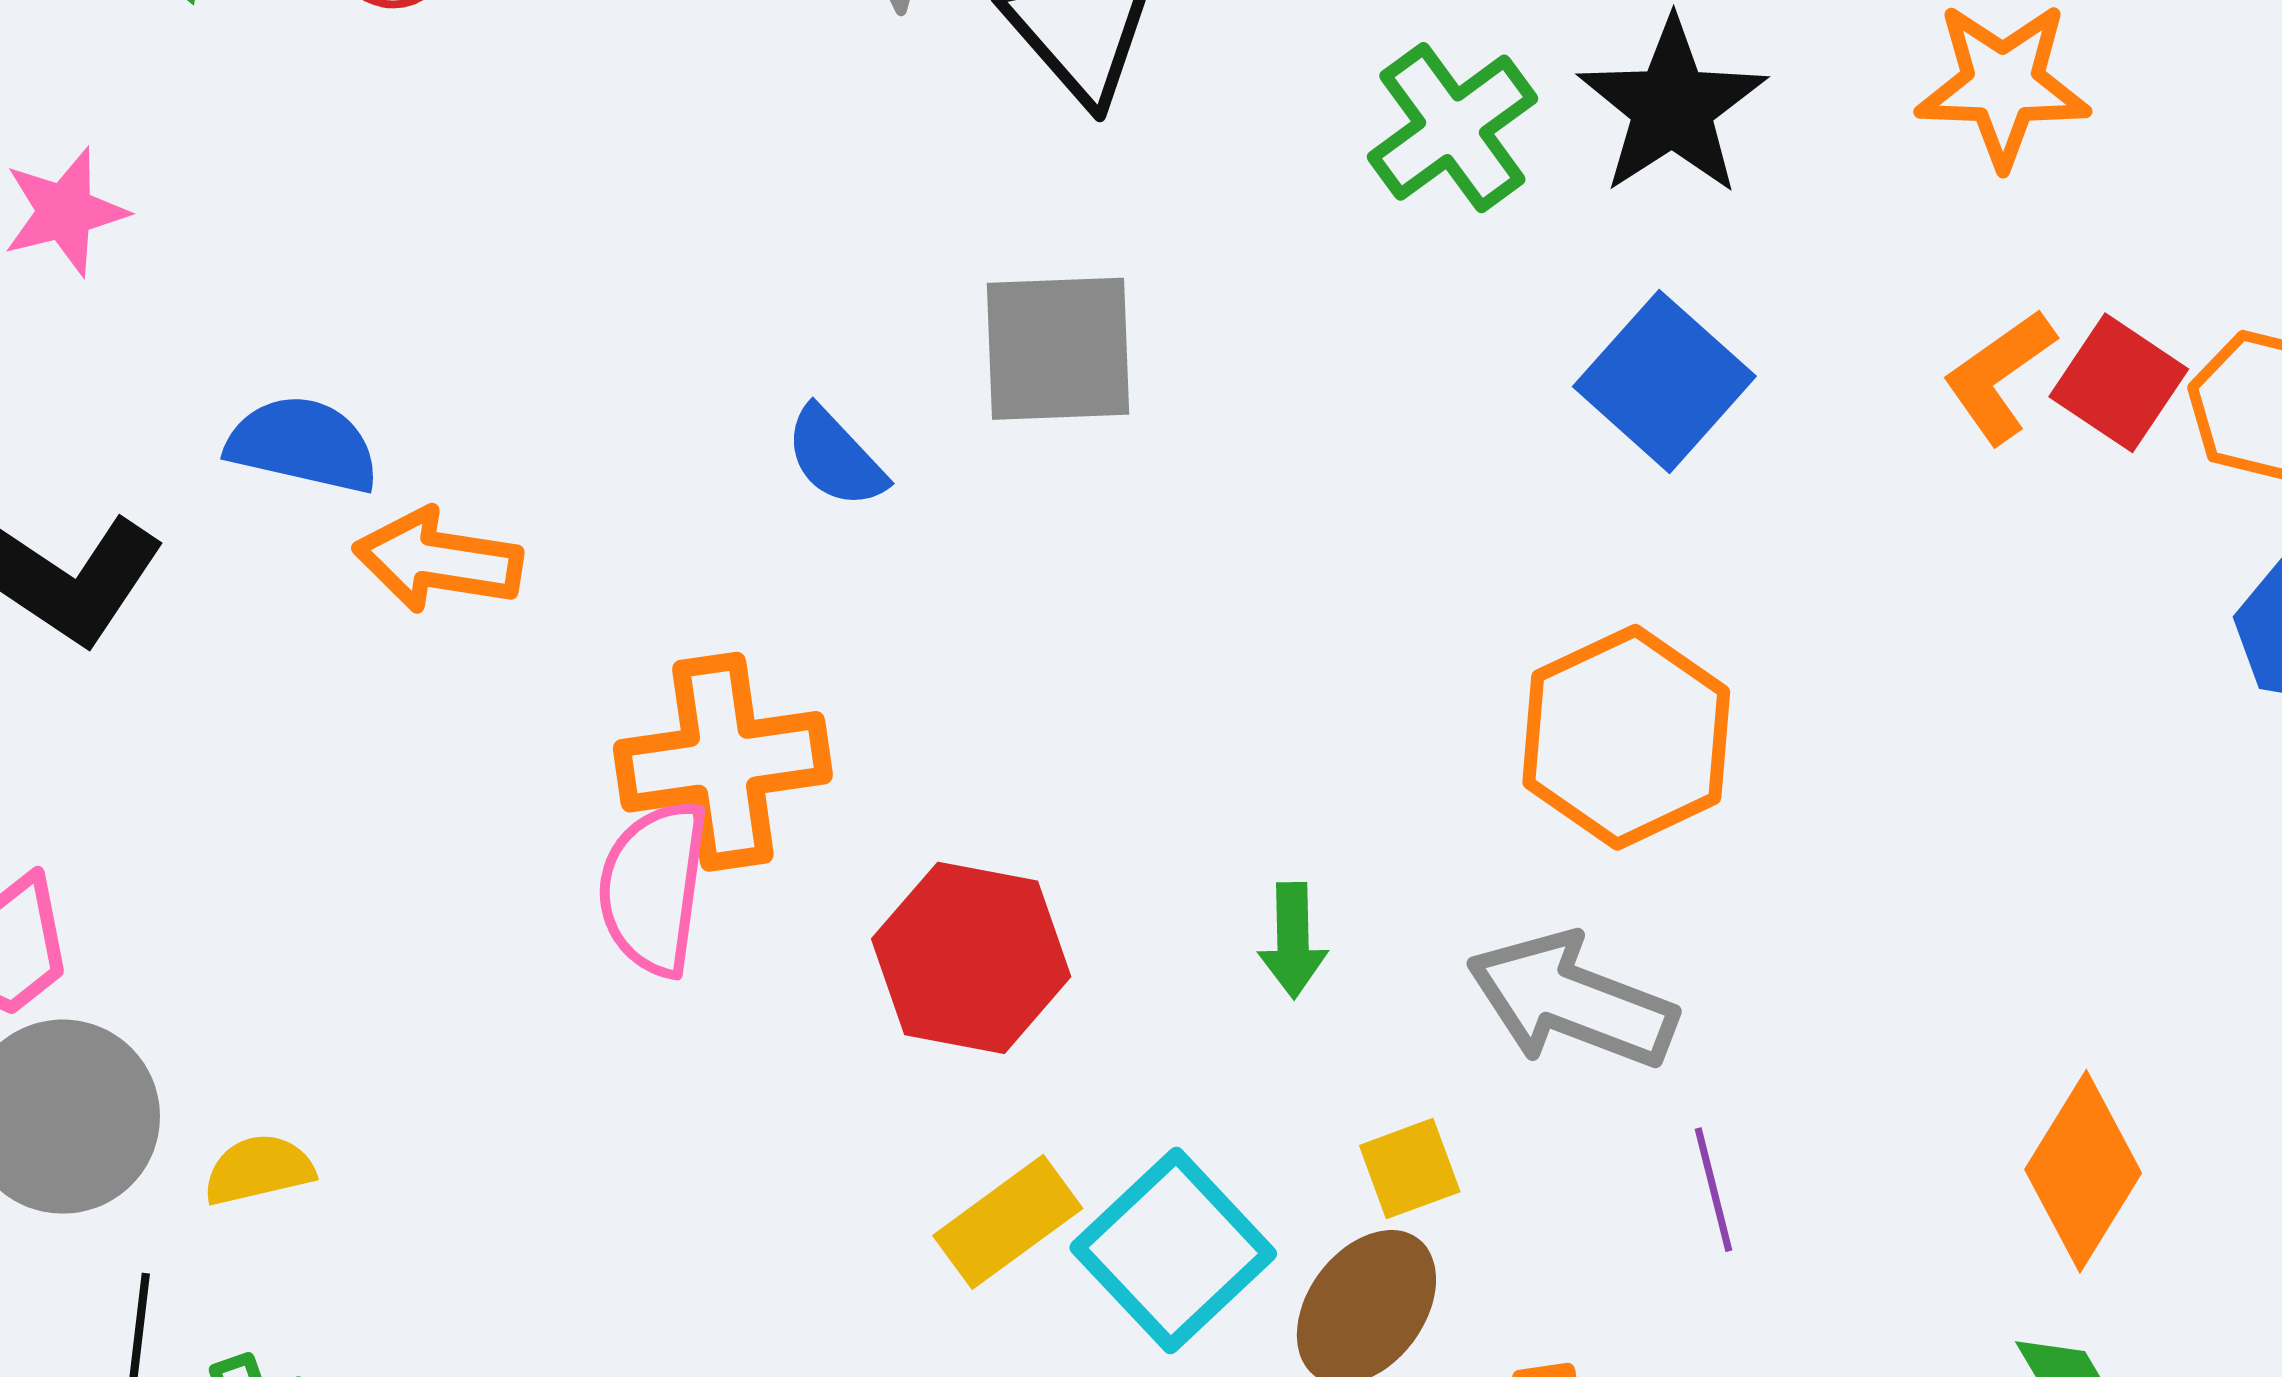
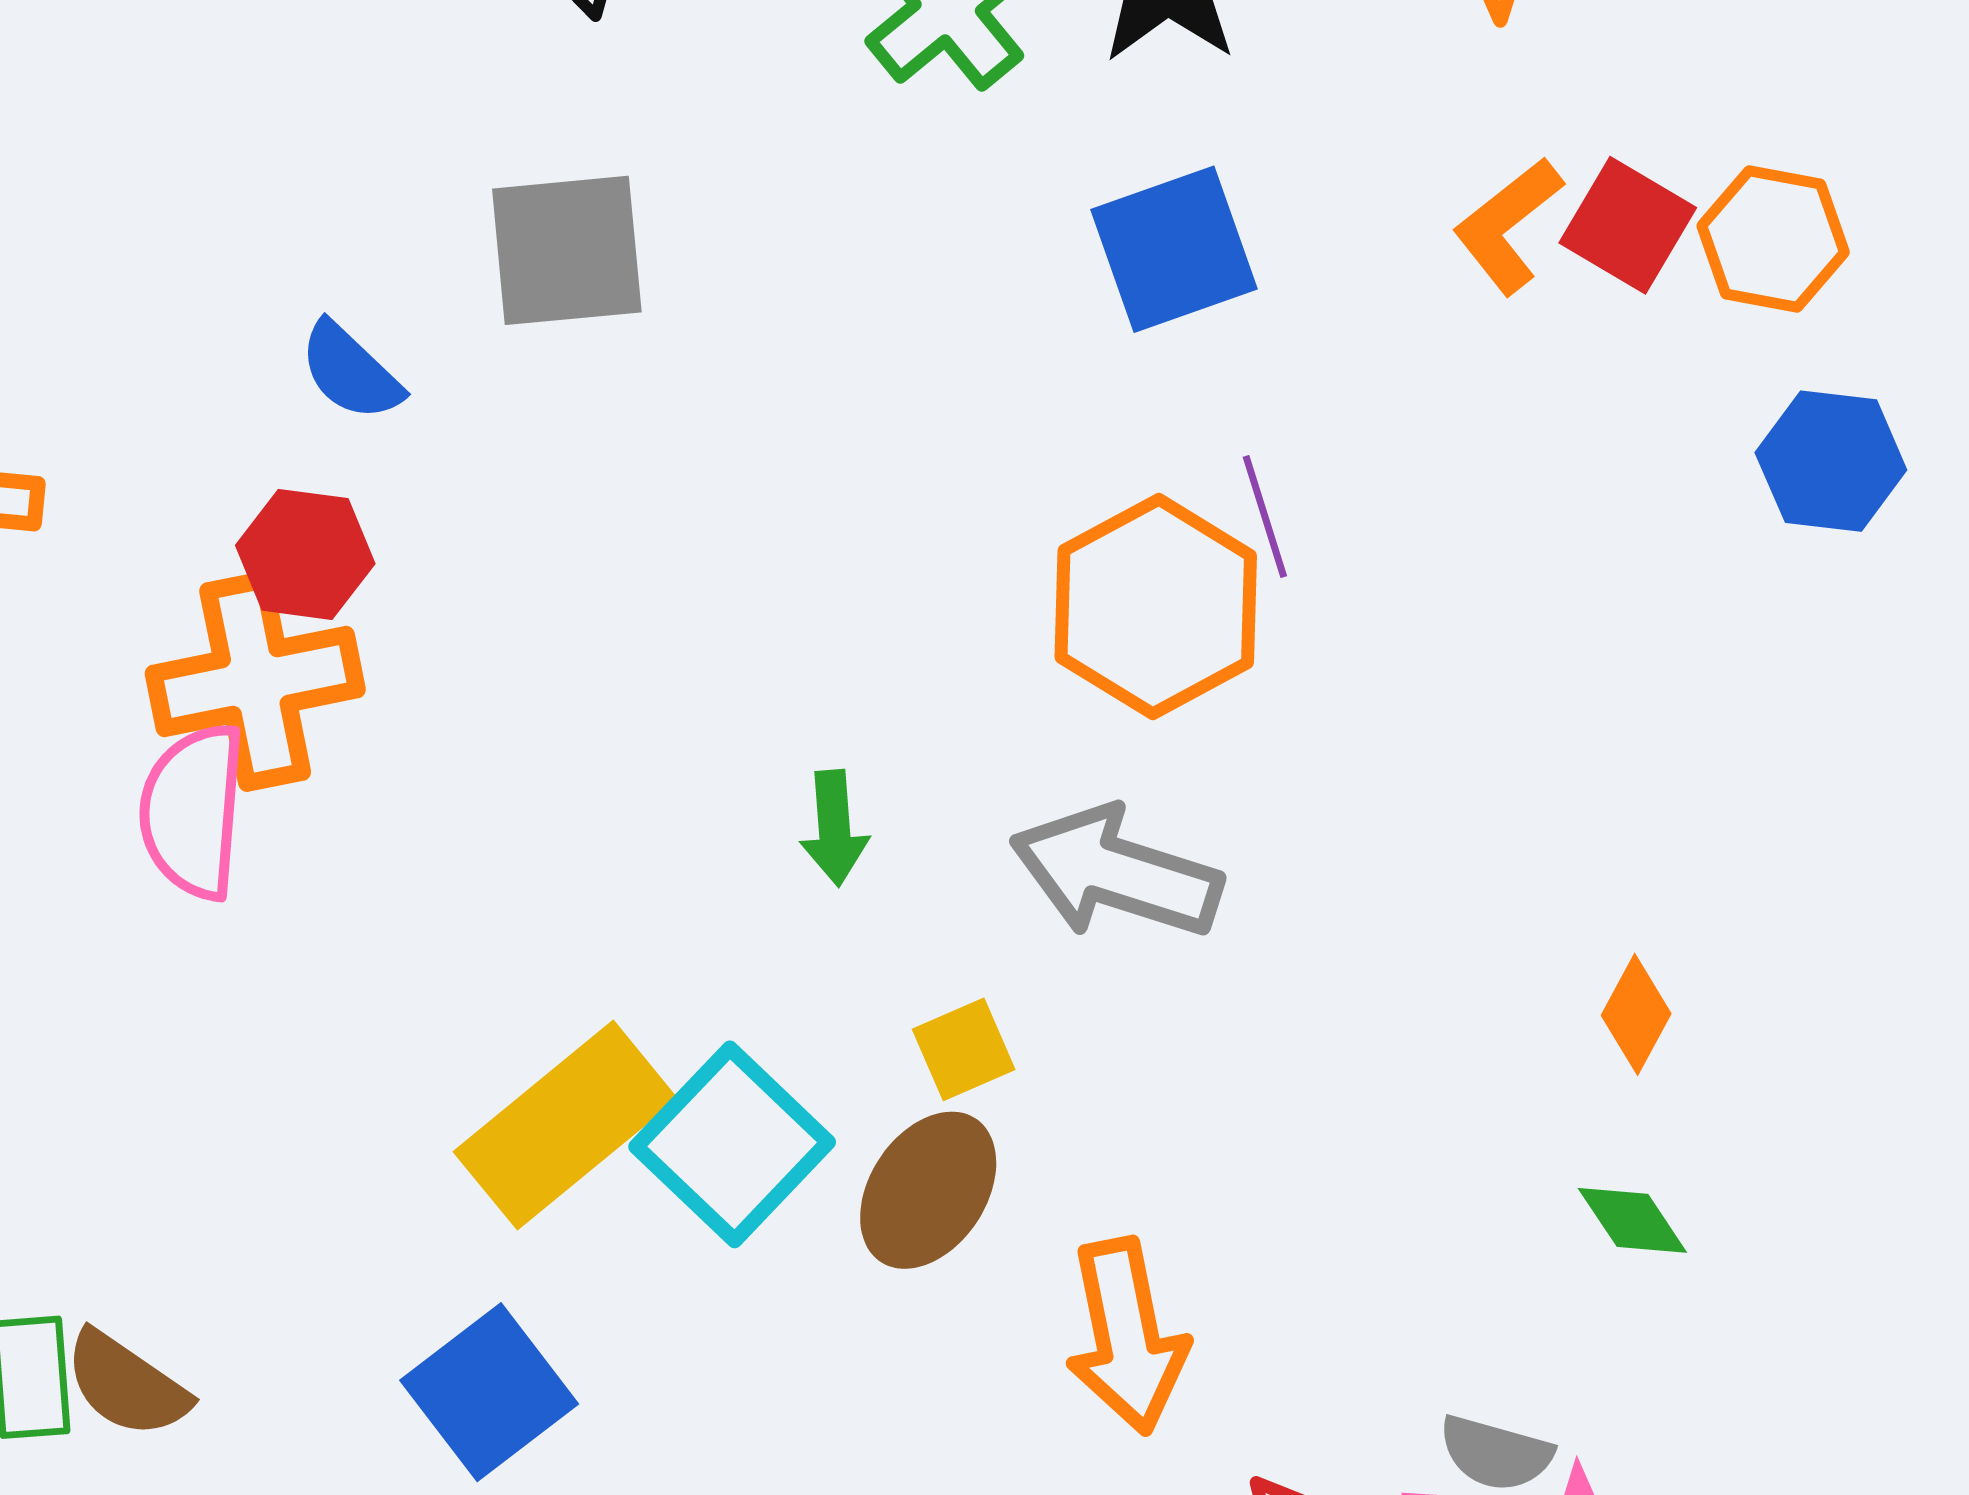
blue square: (1664, 381) -> (1174, 249), turned 32
red hexagon: (971, 958) -> (305, 554), moved, size x0.7
orange diamond: (2083, 1171) -> (1636, 1014), size x0.6
purple line: (1714, 1190) -> (1265, 516), moved
yellow rectangle: (1008, 1222) -> (565, 1125), size x1.5

